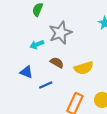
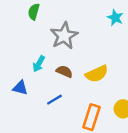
cyan arrow: (37, 45) -> (39, 64), moved, turned -32
blue triangle: (26, 72) -> (20, 88), moved

